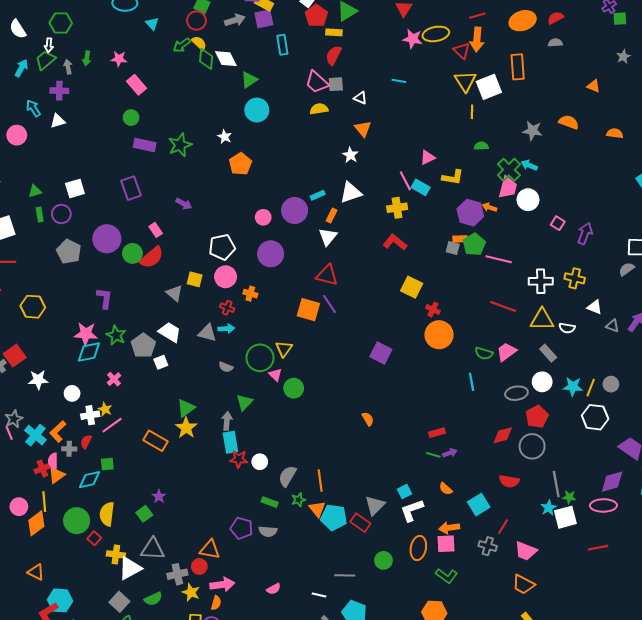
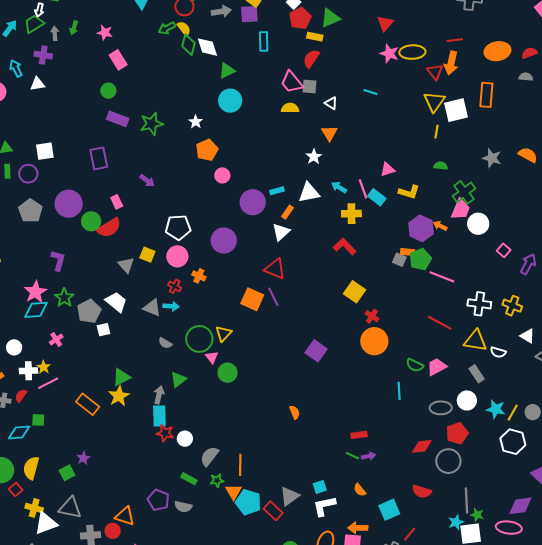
cyan arrow: (529, 165) -> (339, 187), moved
pink circle: (263, 217) -> (222, 175), moved
pink star: (86, 334) -> (35, 292), turned 30

